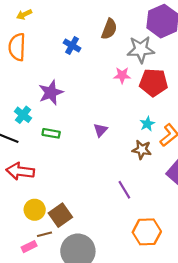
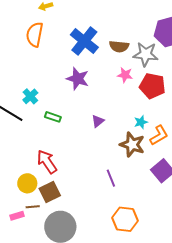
brown semicircle: (109, 29) -> (119, 46), moved, turned 66
blue cross: (72, 46) -> (84, 41), size x1.8
purple star: (51, 93) -> (78, 79), moved, turned 30
brown star: (142, 150) -> (132, 145), size x1.4
red arrow: (20, 171) -> (47, 162), moved, turned 40

